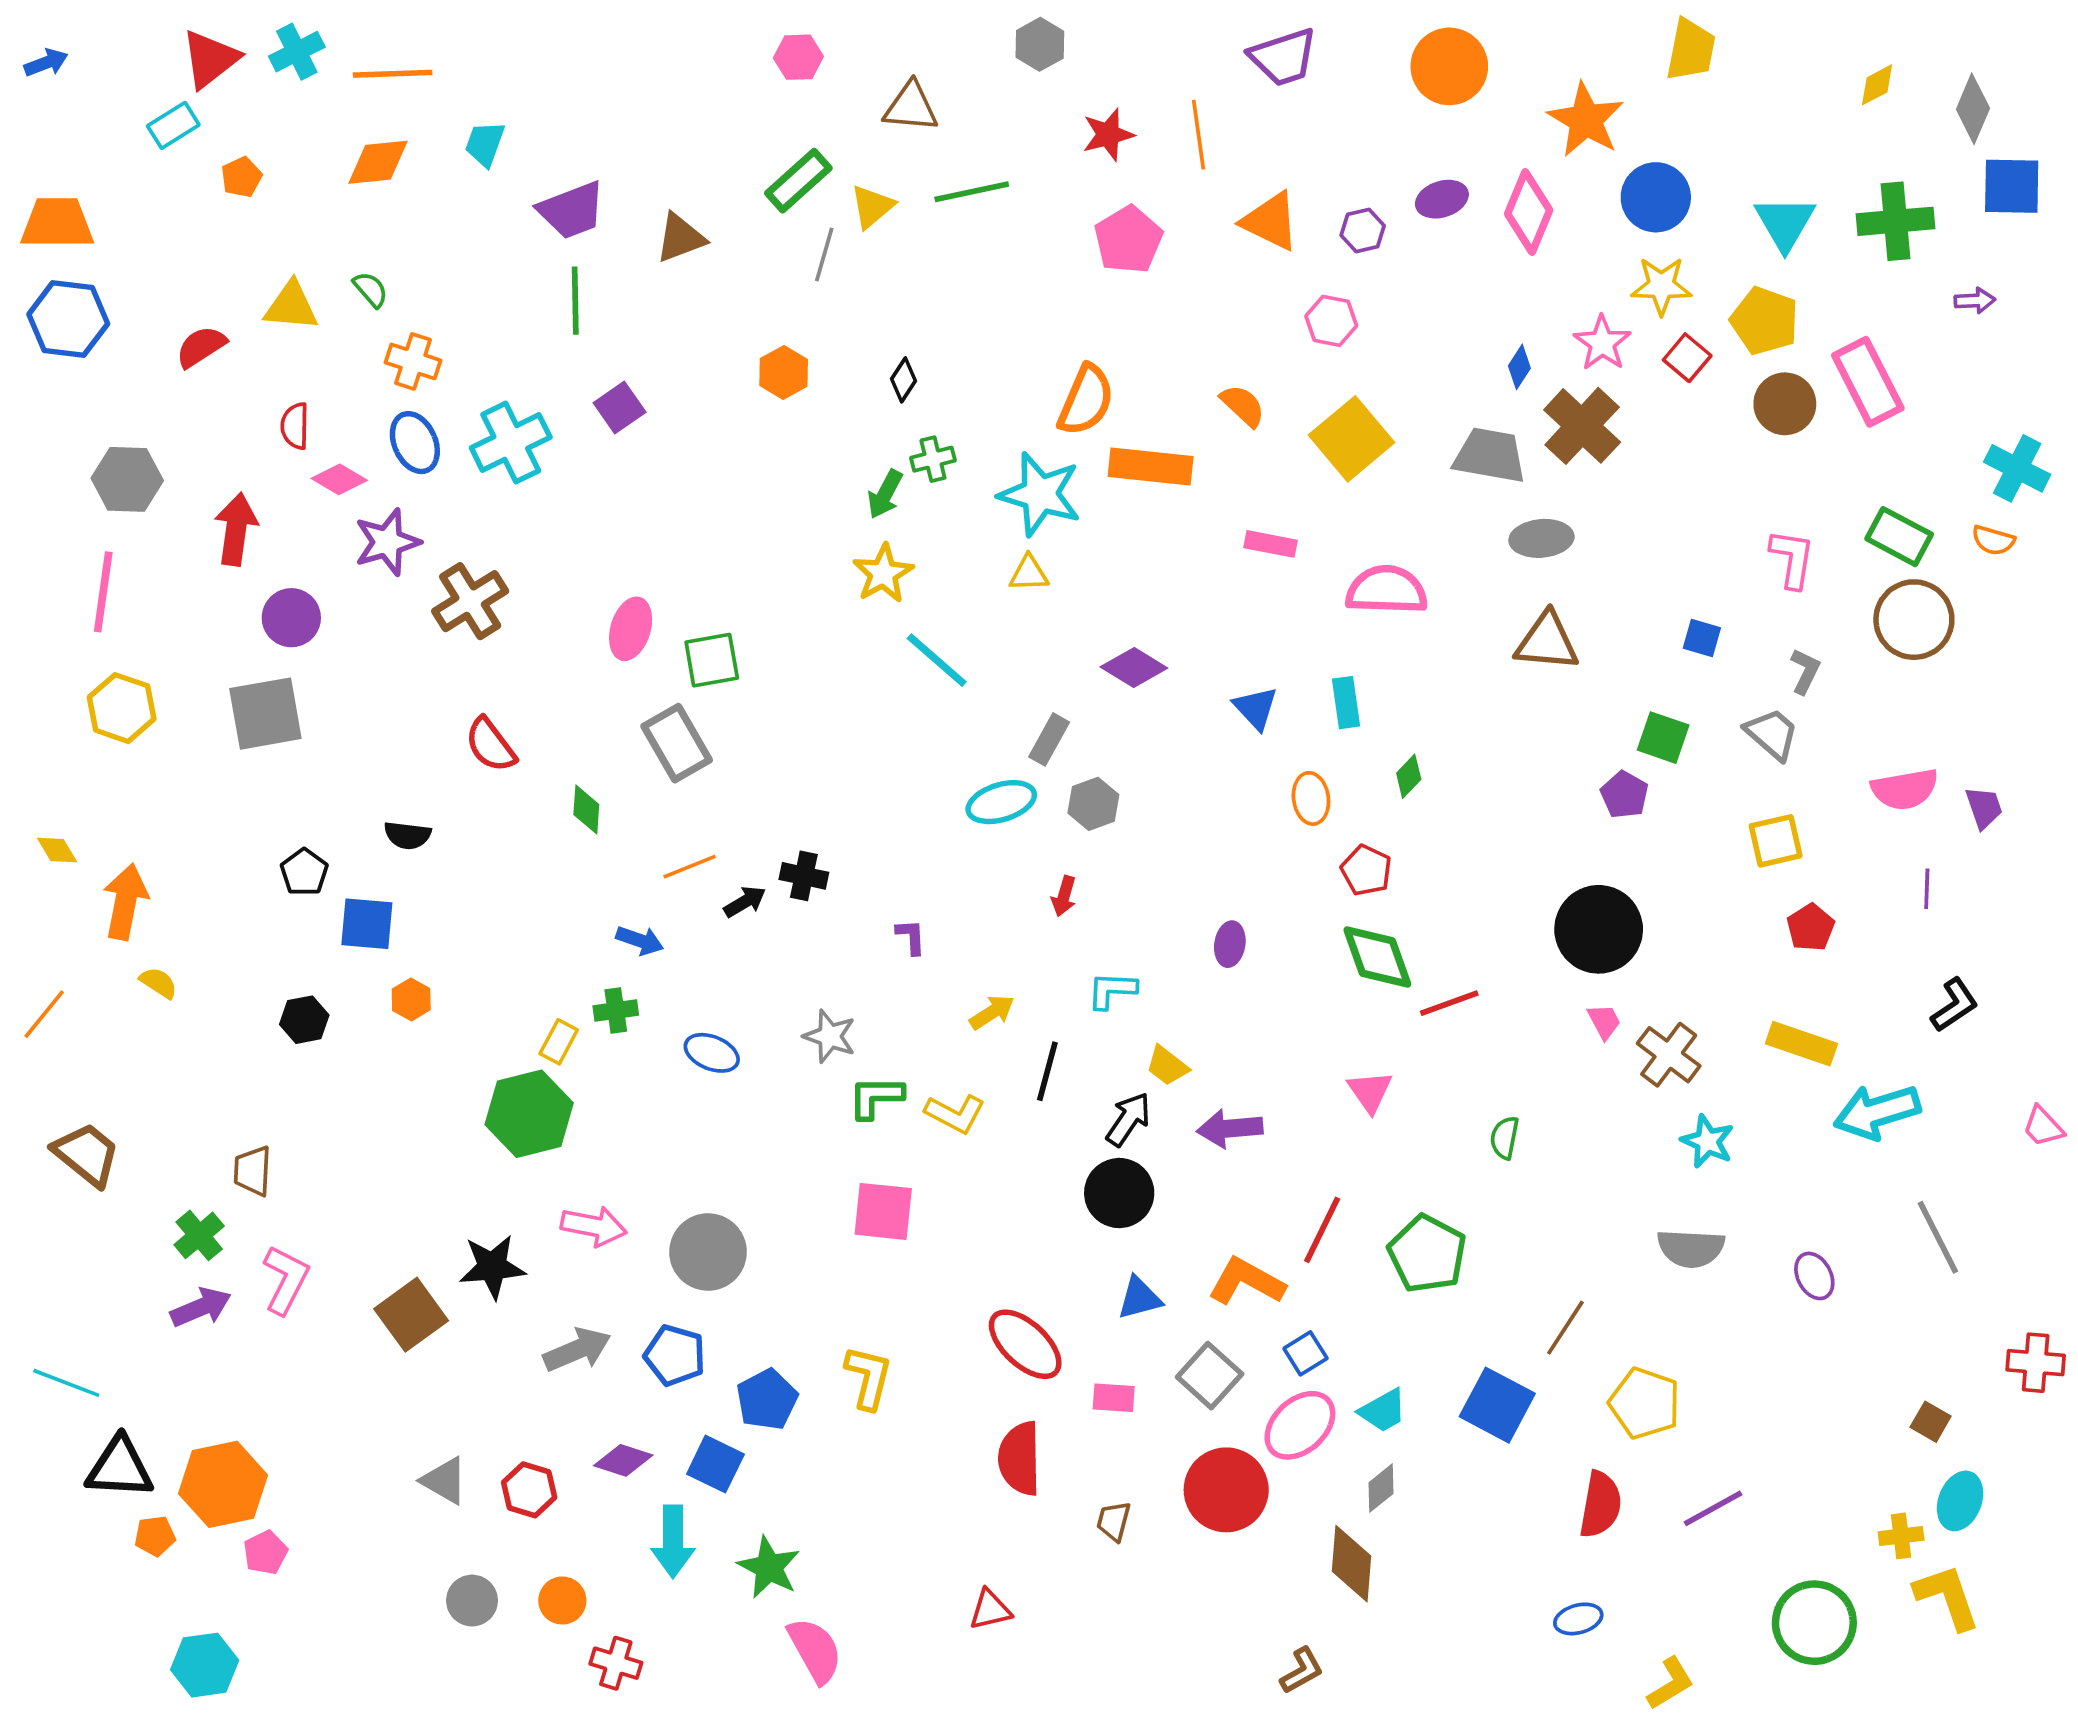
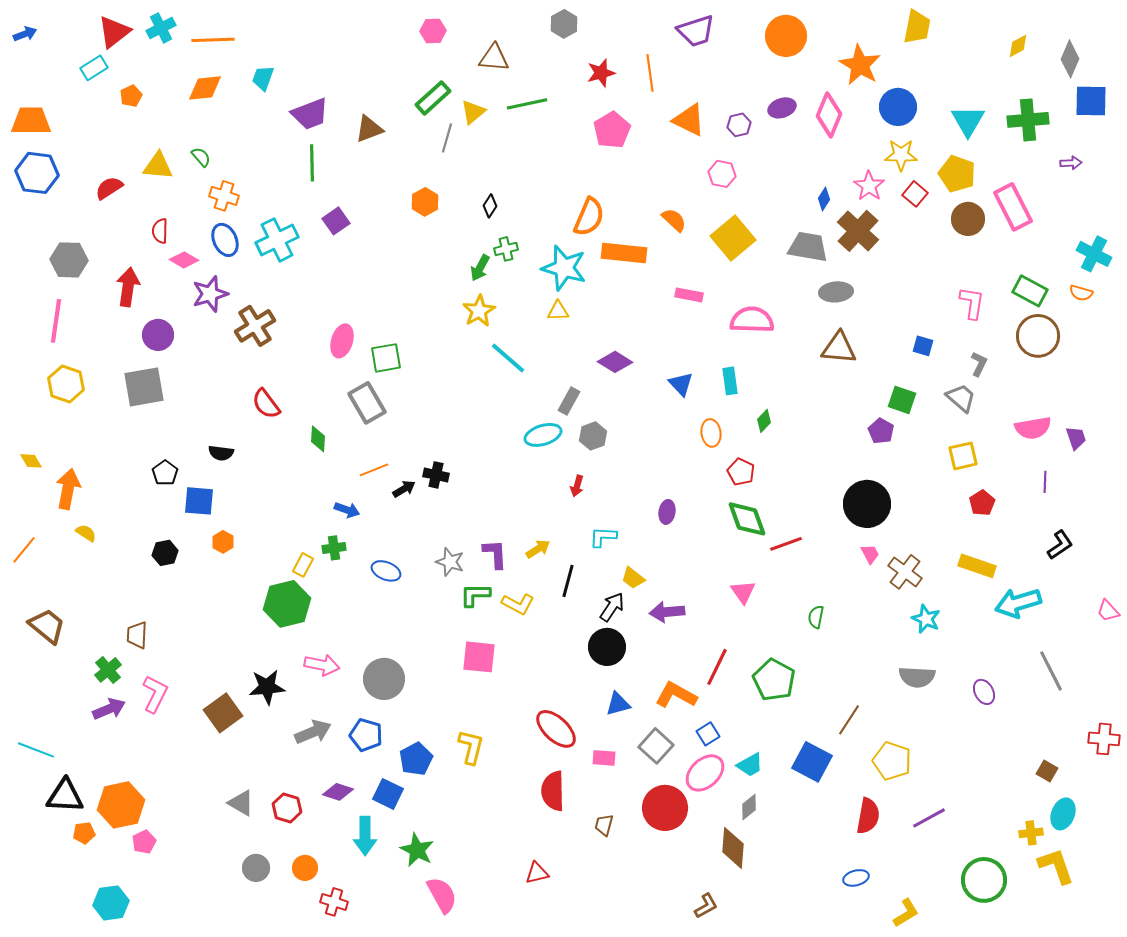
purple L-shape: (911, 937) -> (495, 554), moved, size x1.5

